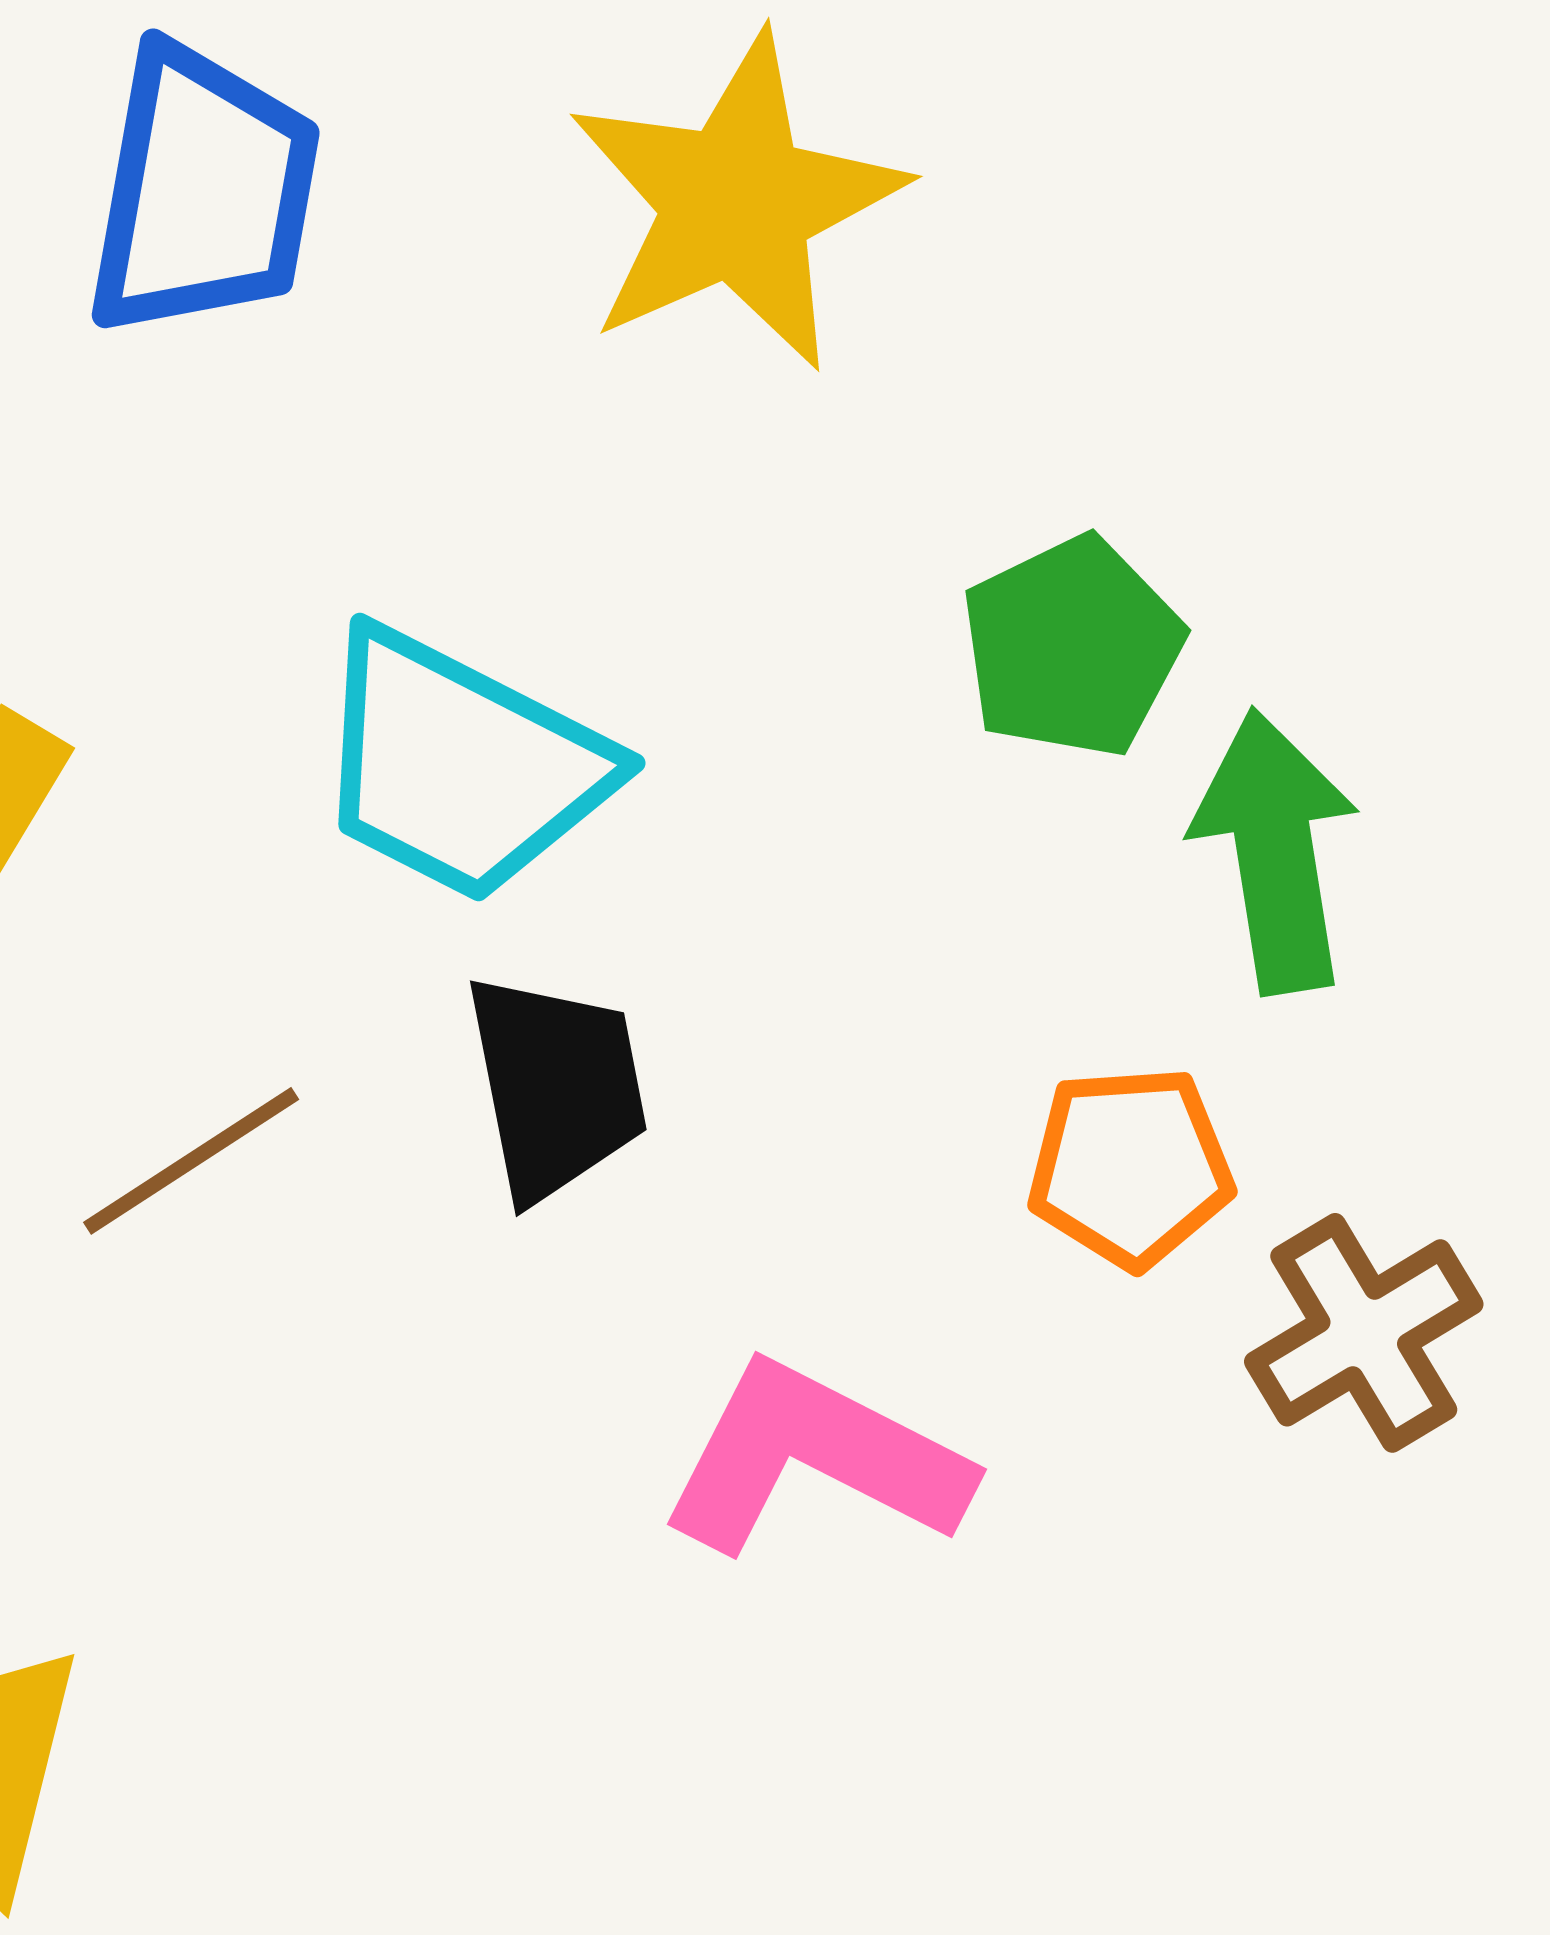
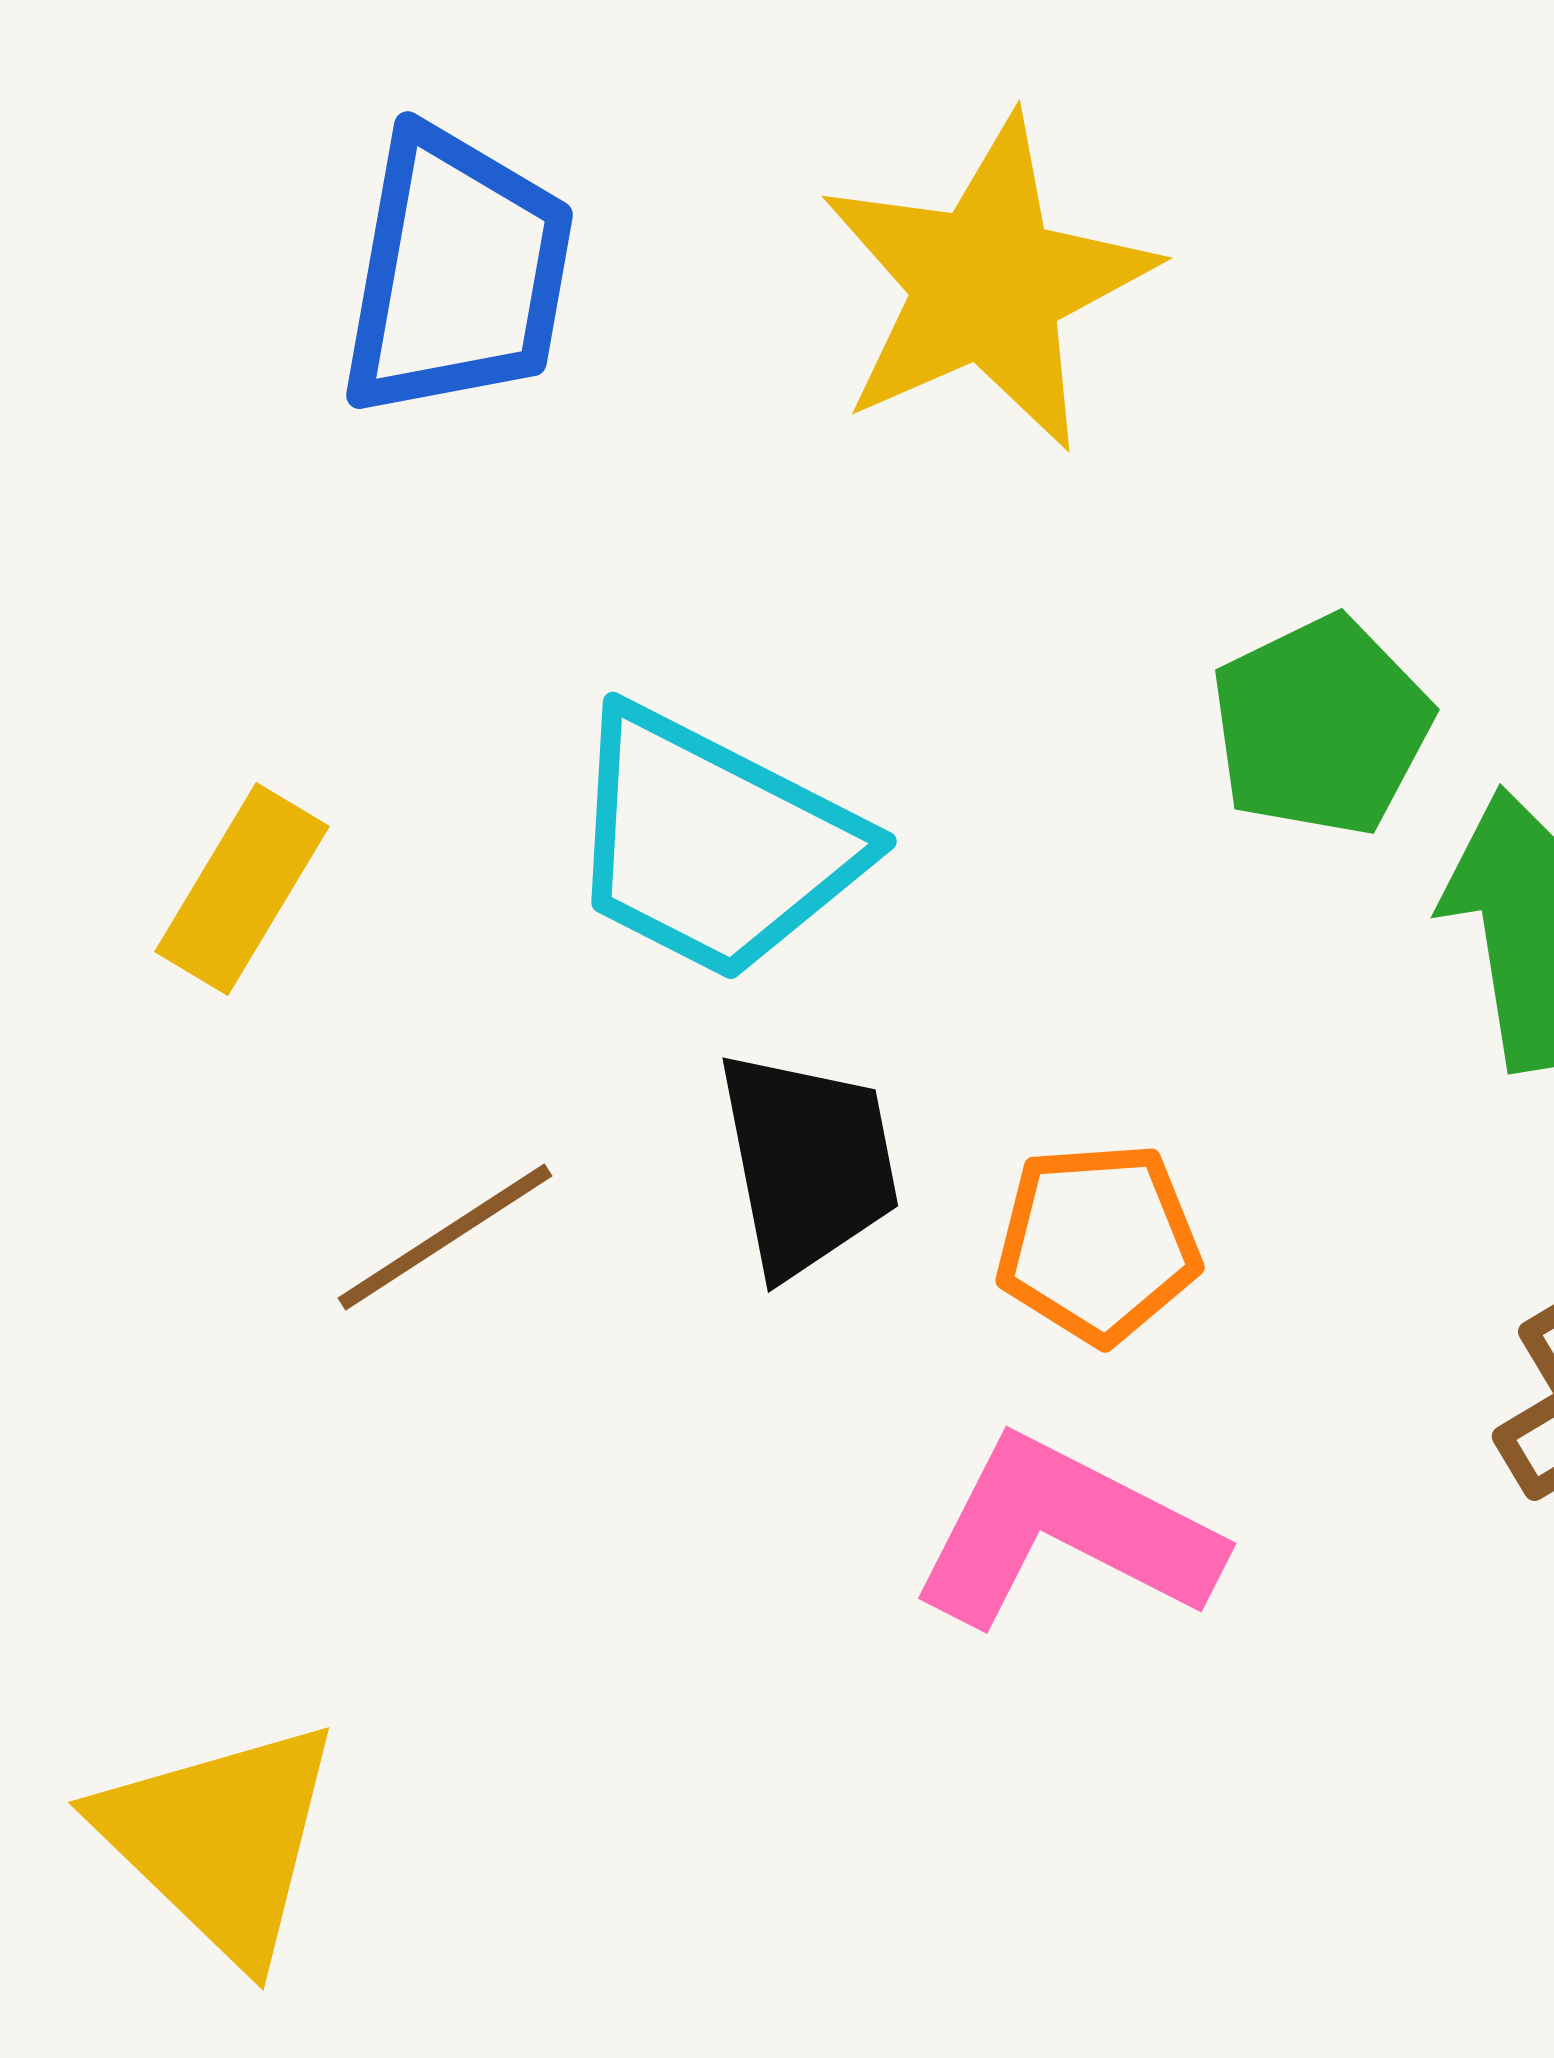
orange pentagon: (1130, 1167) -> (1098, 1243), moved

